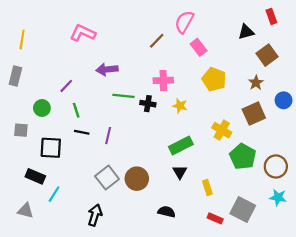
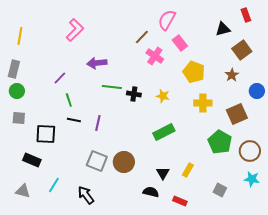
pink L-shape: (83, 33) -> (75, 30), turned 110
pink cross: (163, 80) -> (155, 56), moved, turned 36
green circle: (42, 108) -> (17, 91), moved
brown square: (254, 114) -> (237, 114), moved
yellow cross: (222, 130) -> (203, 103), moved, turned -30
black triangle: (180, 172) -> (163, 173), moved
gray square: (107, 178) -> (97, 161), turned -30
yellow rectangle: (207, 187) -> (188, 170), turned 48
cyan line: (54, 194) -> (54, 185), moved
gray square: (243, 210) -> (220, 190), size x0.6
black arrow: (95, 215) -> (86, 195), turned -54
red rectangle: (215, 218) -> (180, 201), moved

